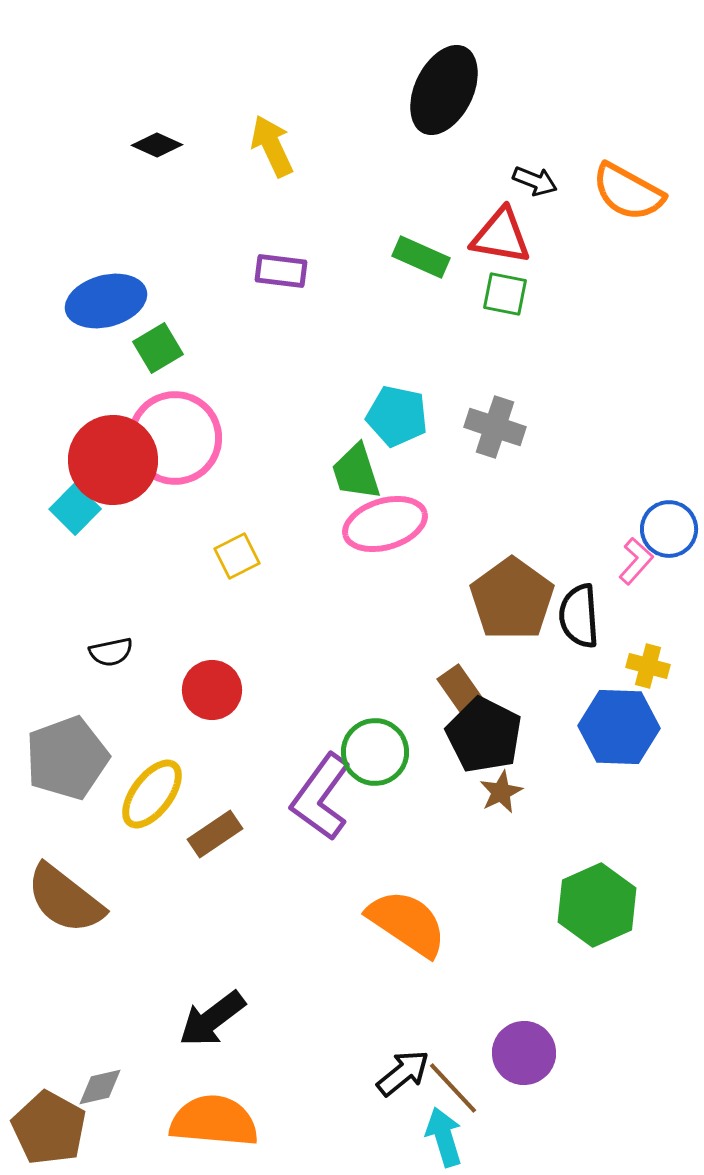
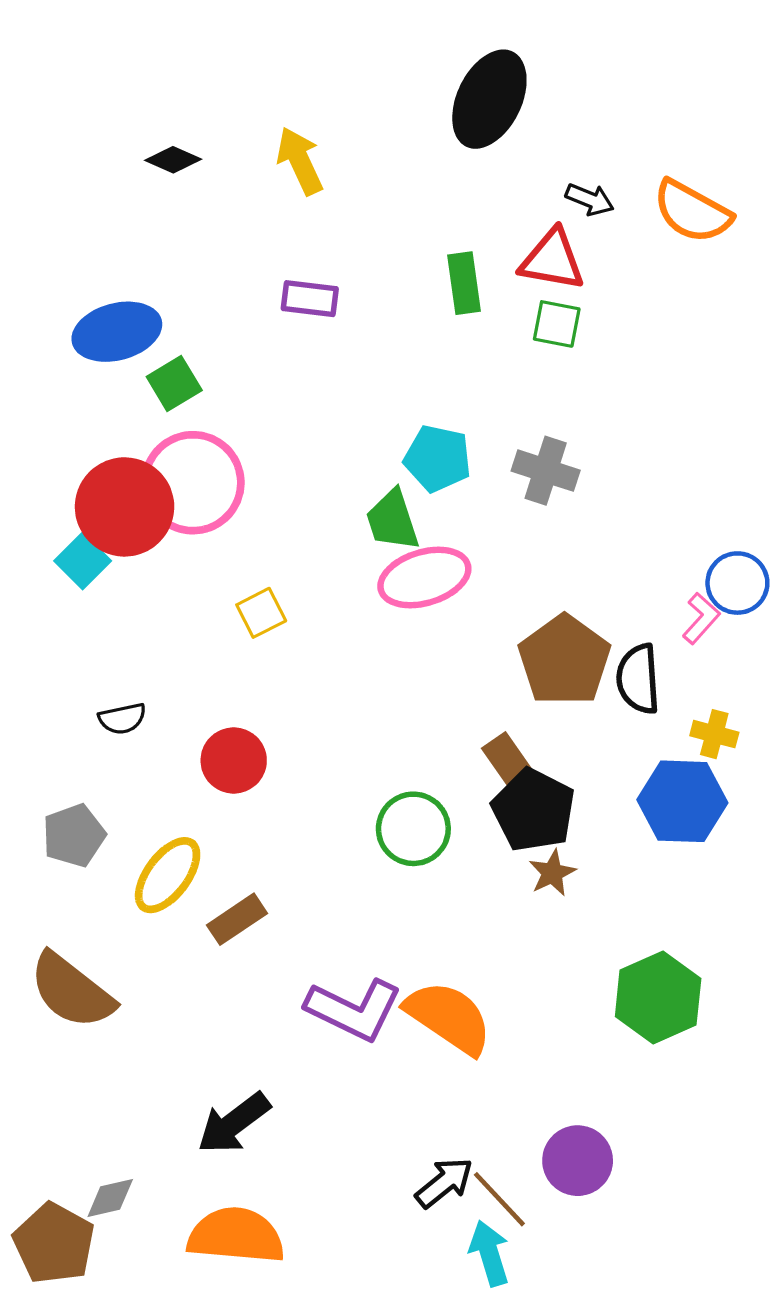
green rectangle: (421, 257) -> (464, 283), turned 58
gray pentagon: (67, 758) -> (74, 835), size x0.7
purple L-shape: (321, 797) -> (354, 1010), moved, turned -100

